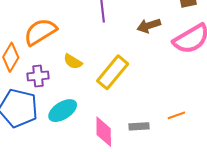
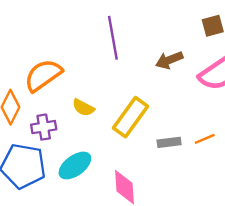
orange line: (176, 115) -> (205, 139), moved
gray rectangle: (139, 126) -> (169, 142), moved

